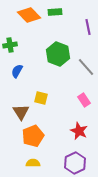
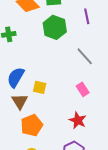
green hexagon: (58, 54) -> (55, 27), moved
blue semicircle: (17, 71) -> (16, 77), moved, size x1.5

